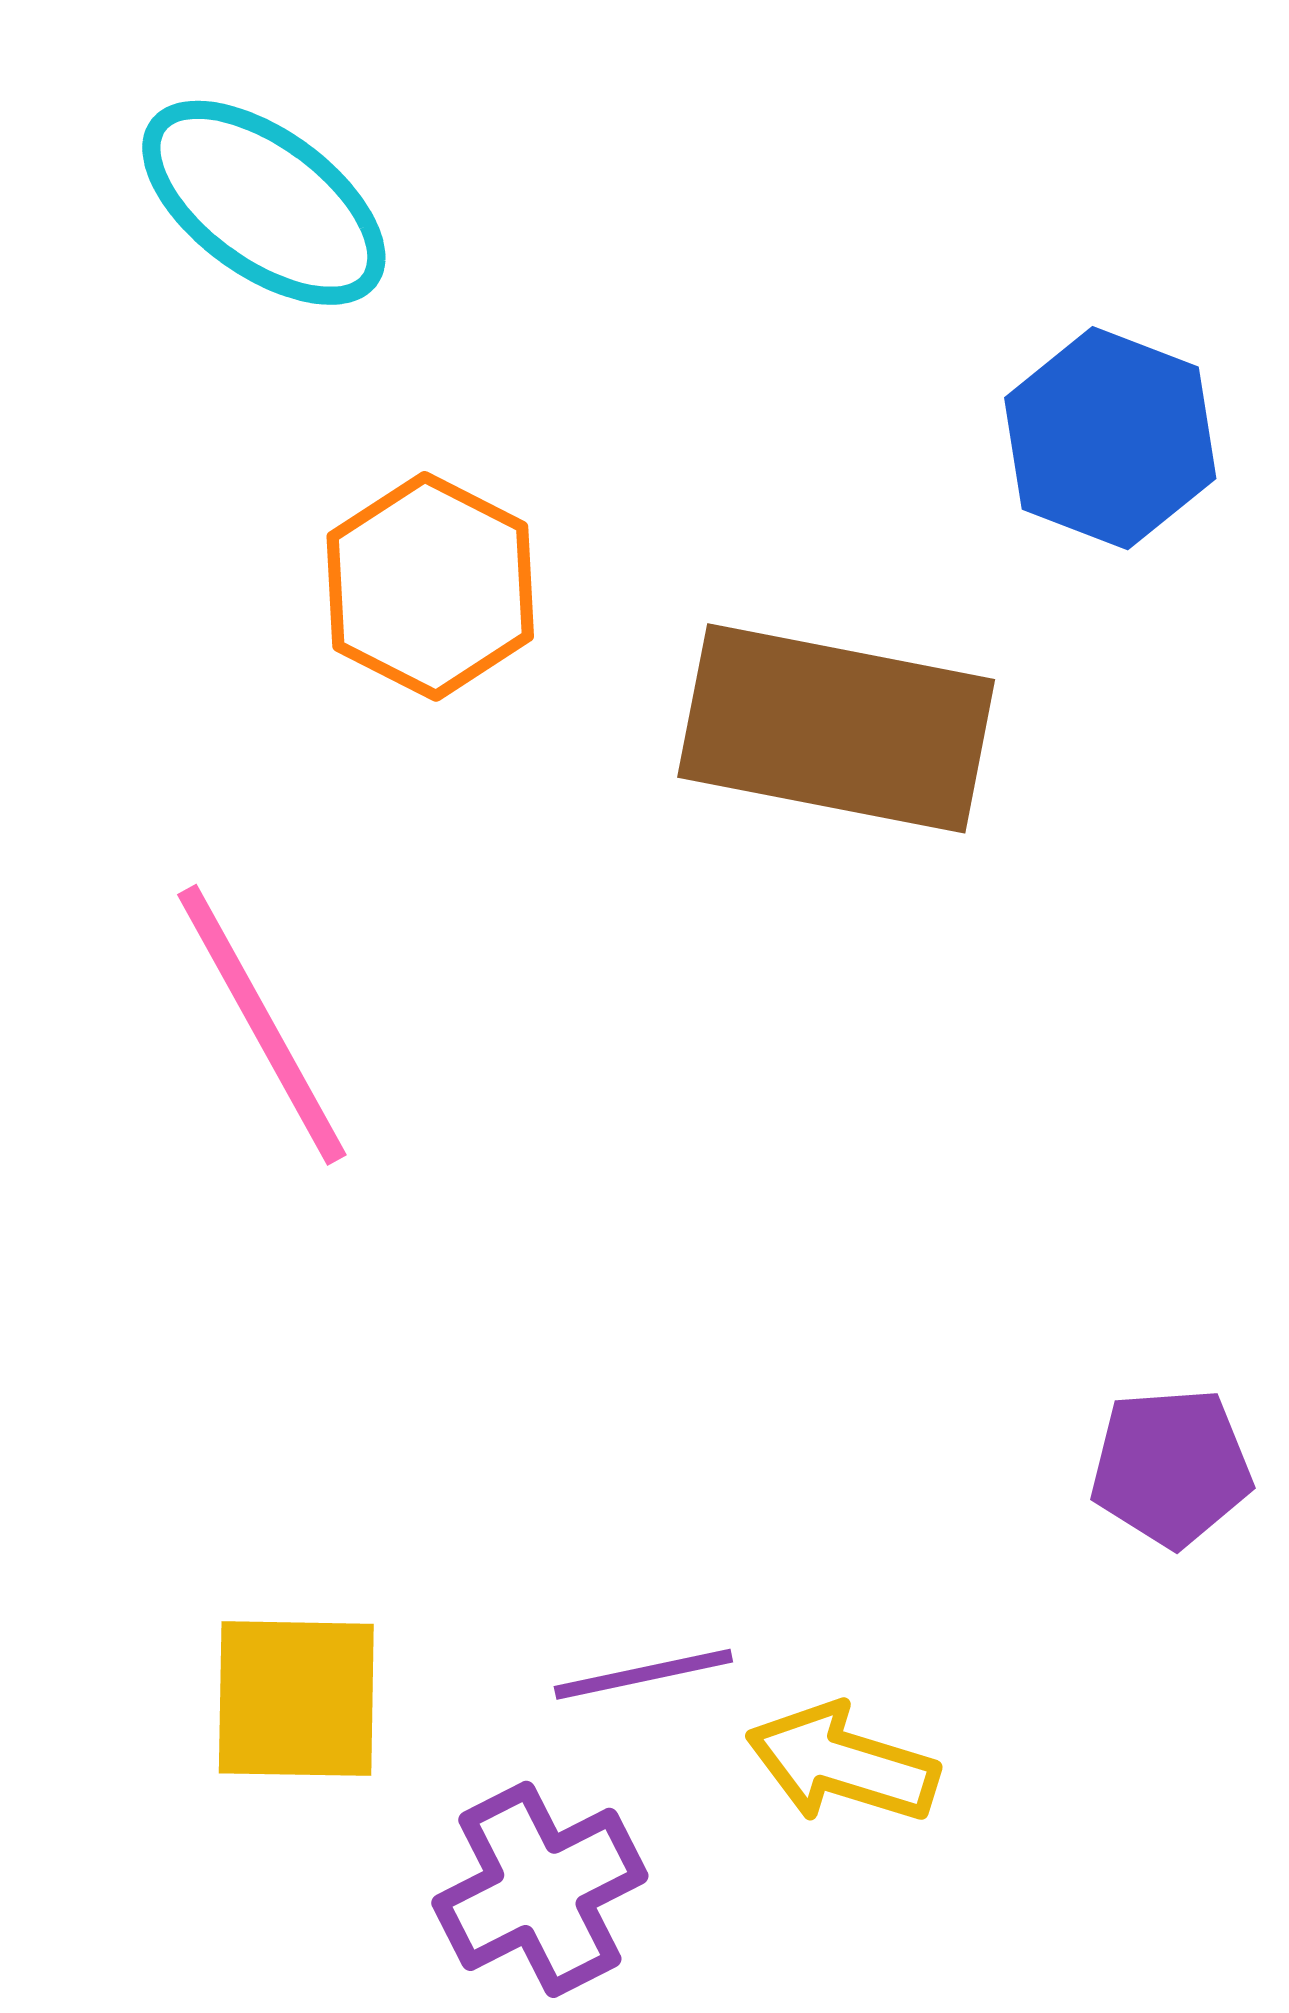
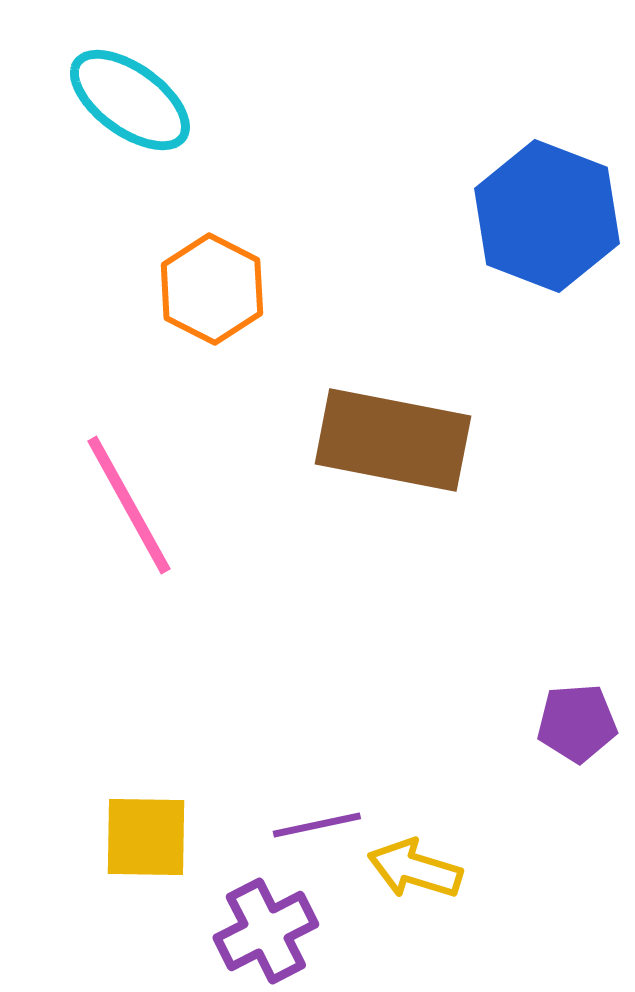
blue hexagon: (1110, 438) -> (547, 216), size x1.4
brown rectangle: (836, 728) -> (393, 440), moved

